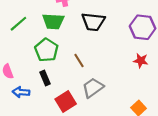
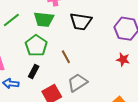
black rectangle: (45, 78) -> (34, 71), turned 48

